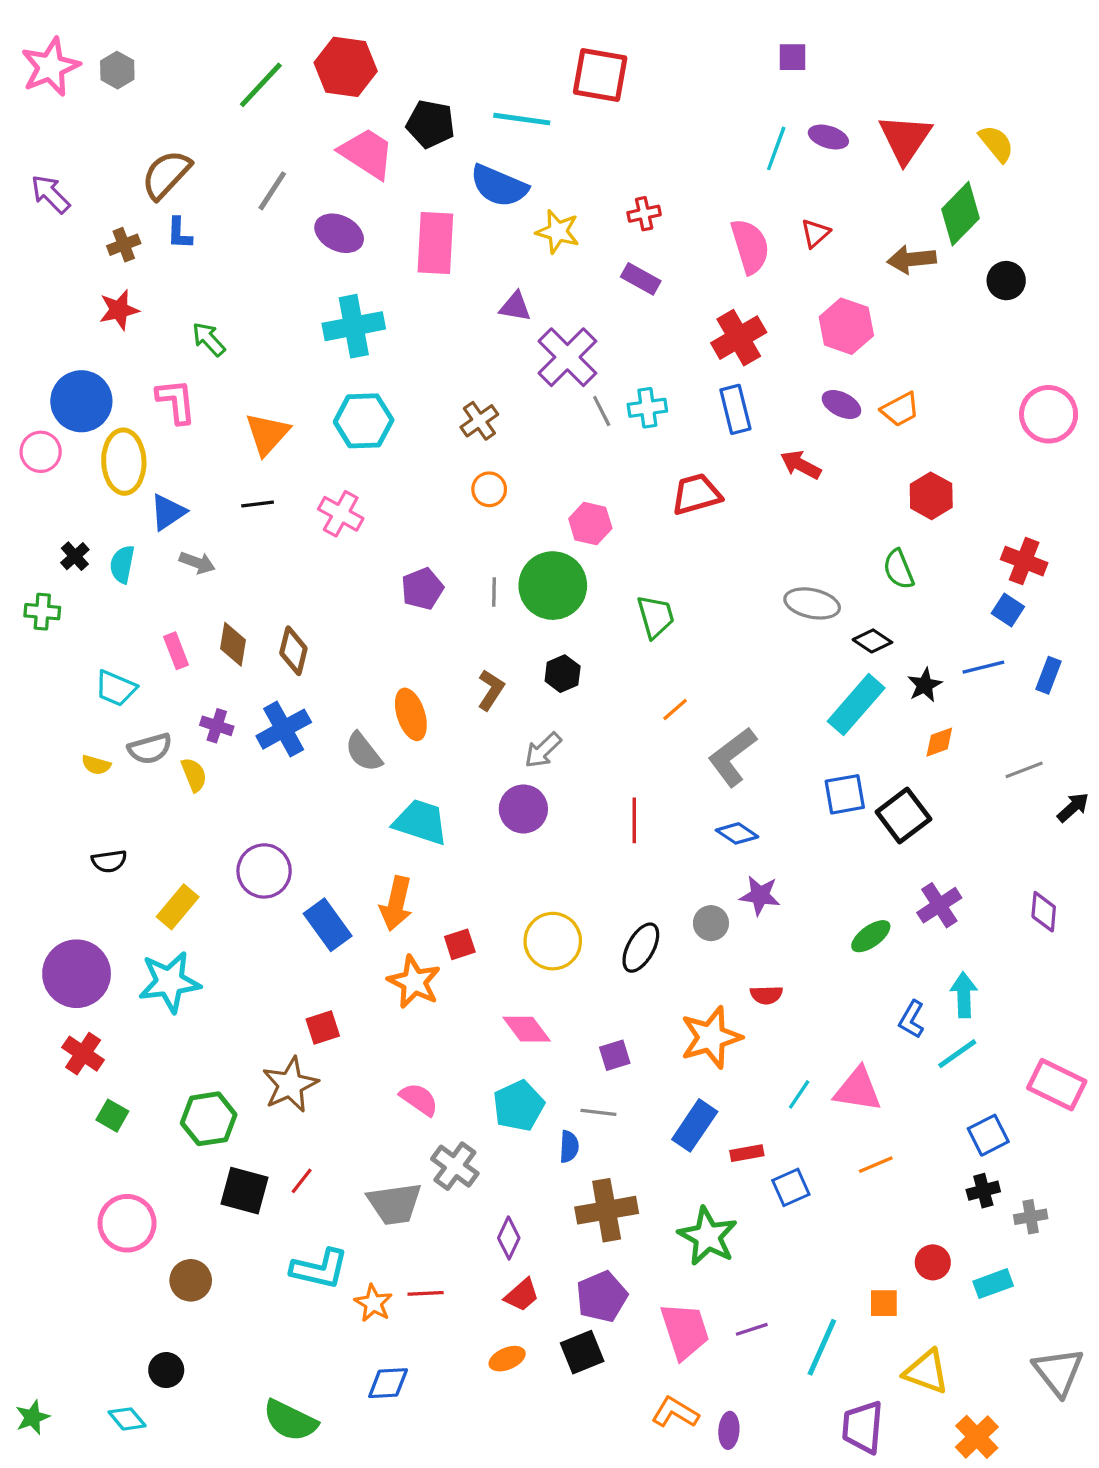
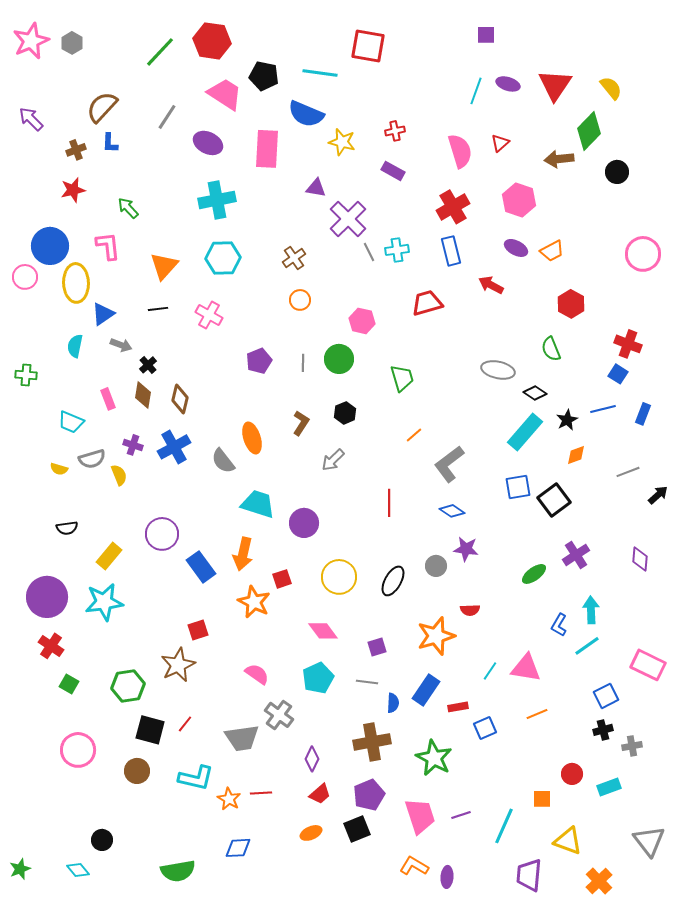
black cross: (75, 556) -> (148, 365), moved
green circle: (553, 586) -> (339, 359), size x0.7
purple circle: (523, 809) -> (304, 523), moved
blue semicircle: (569, 1147) -> (393, 703), moved
brown circle: (191, 1280) -> (137, 771), moved
green semicircle: (290, 1421) -> (178, 871), turned -36

